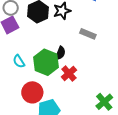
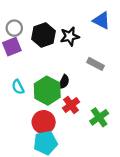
red circle: (32, 92) -> (44, 122), moved
green cross: (104, 102) -> (99, 117), moved

